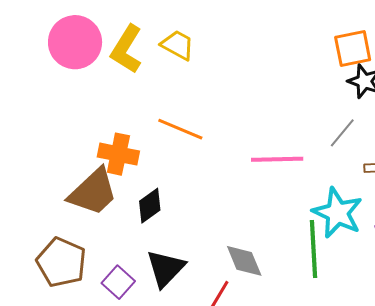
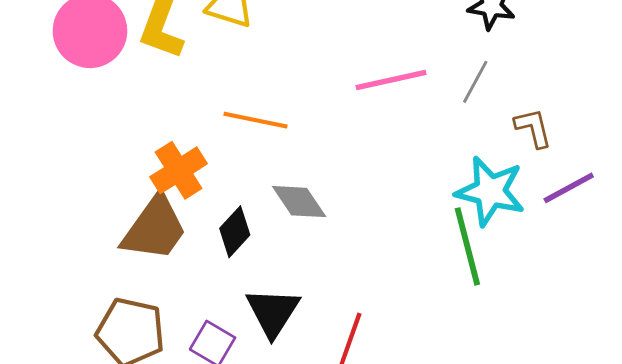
orange cross: (118, 154) -> (179, 170), turned -33
pink line: (277, 159) -> (391, 80), moved
gray diamond: (244, 261) -> (299, 202), moved

